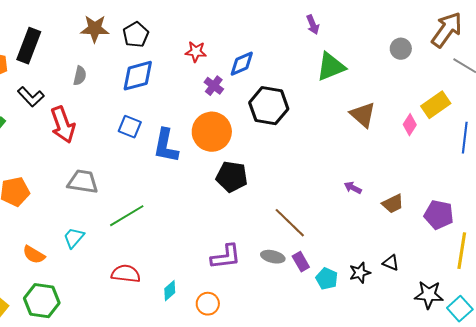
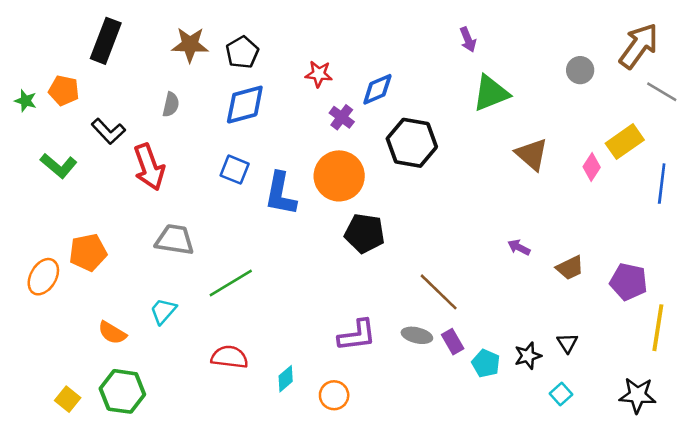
black rectangle: (29, 46) -> (106, 41), moved
black triangle: (391, 263) -> (567, 343), turned 36
black star: (429, 295) -> (637, 395), moved
cyan square: (460, 309) -> (561, 394), moved, size x0.7

